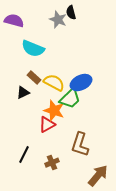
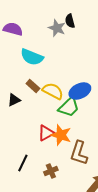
black triangle: (23, 93) -> (14, 100), moved
orange star: (54, 111) -> (61, 135), moved

